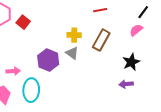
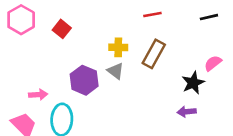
black line: (143, 12) -> (209, 17), turned 40
red square: (23, 22) -> (62, 29), moved
pink semicircle: (136, 30) -> (213, 63), moved

